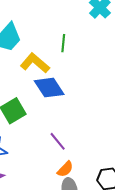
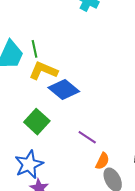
green line: (63, 43) -> (35, 49), moved

